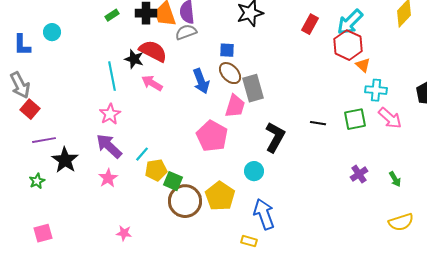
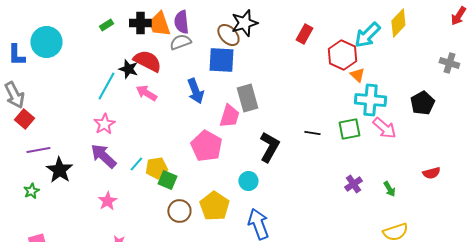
cyan arrow: (350, 22) -> (367, 35), moved
cyan circle: (52, 32) -> (46, 42), size x1.8
blue square: (227, 50) -> (221, 60), size x1.8
brown ellipse: (230, 73) -> (228, 35), moved
cyan line: (112, 76) -> (106, 86), turned 40
cyan cross: (376, 90) -> (370, 100), size x1.4
yellow pentagon: (156, 170) -> (156, 168), moved
pink star: (108, 178) -> (107, 201), moved
green square: (173, 181) -> (167, 180), moved
brown circle: (185, 201) -> (179, 211), size x0.7

